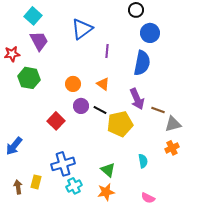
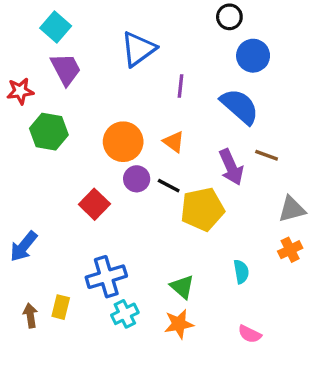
blue semicircle: (142, 63) -> (240, 106), turned -60
orange circle: (73, 84) -> (123, 142), size x1.5
brown line: (158, 110) -> (267, 155), moved

